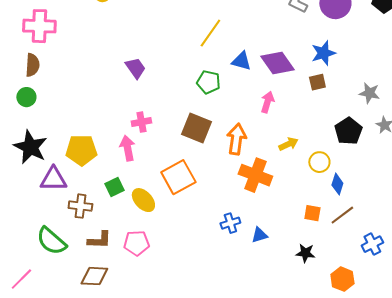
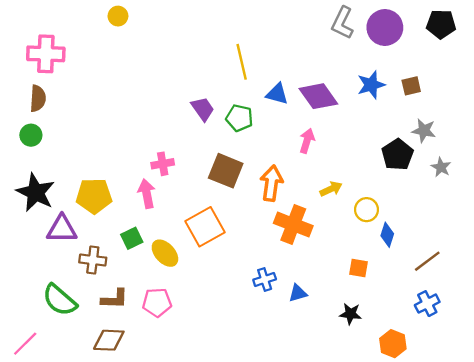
yellow line: (210, 33) -> (242, 62), turned -48
purple trapezoid: (135, 68) -> (203, 109), moved
brown square: (317, 82) -> (411, 86), moved
black pentagon: (348, 131) -> (397, 155), moved
brown line: (342, 215) -> (427, 261), moved

